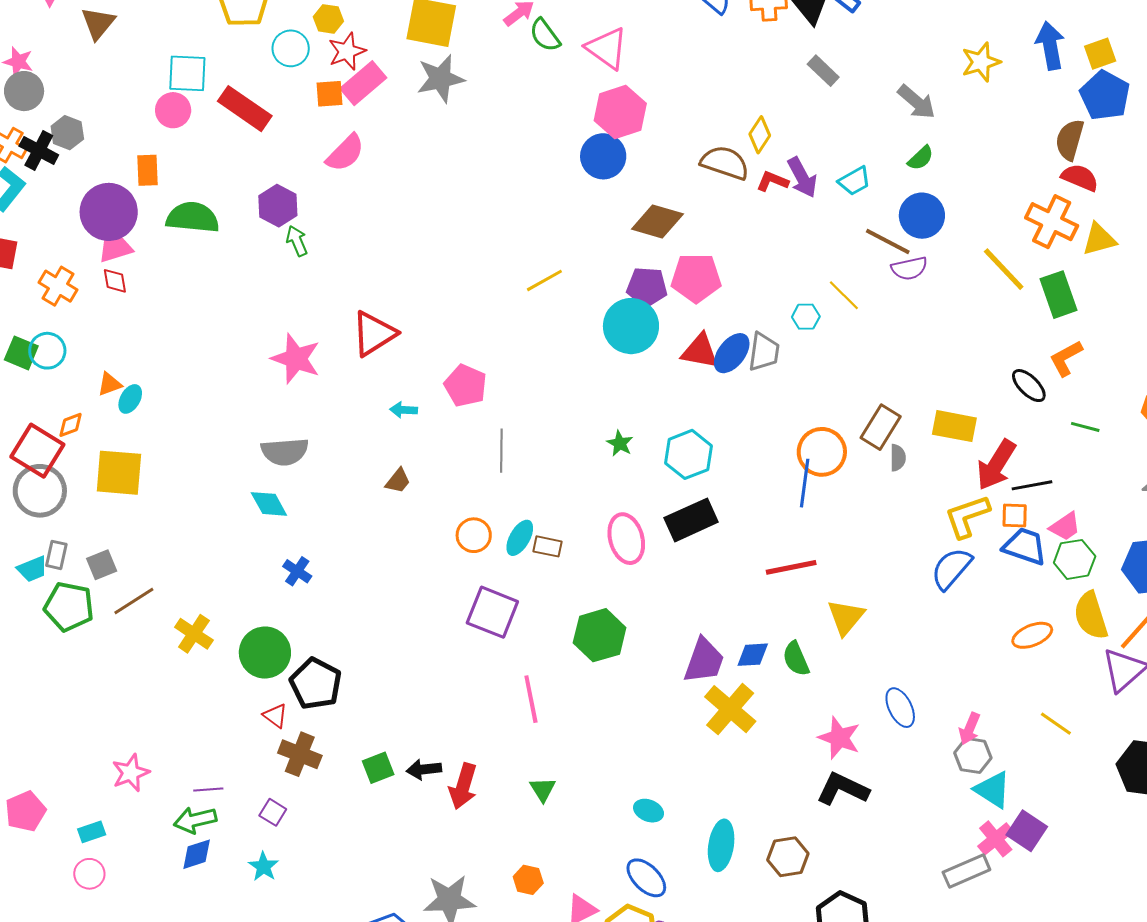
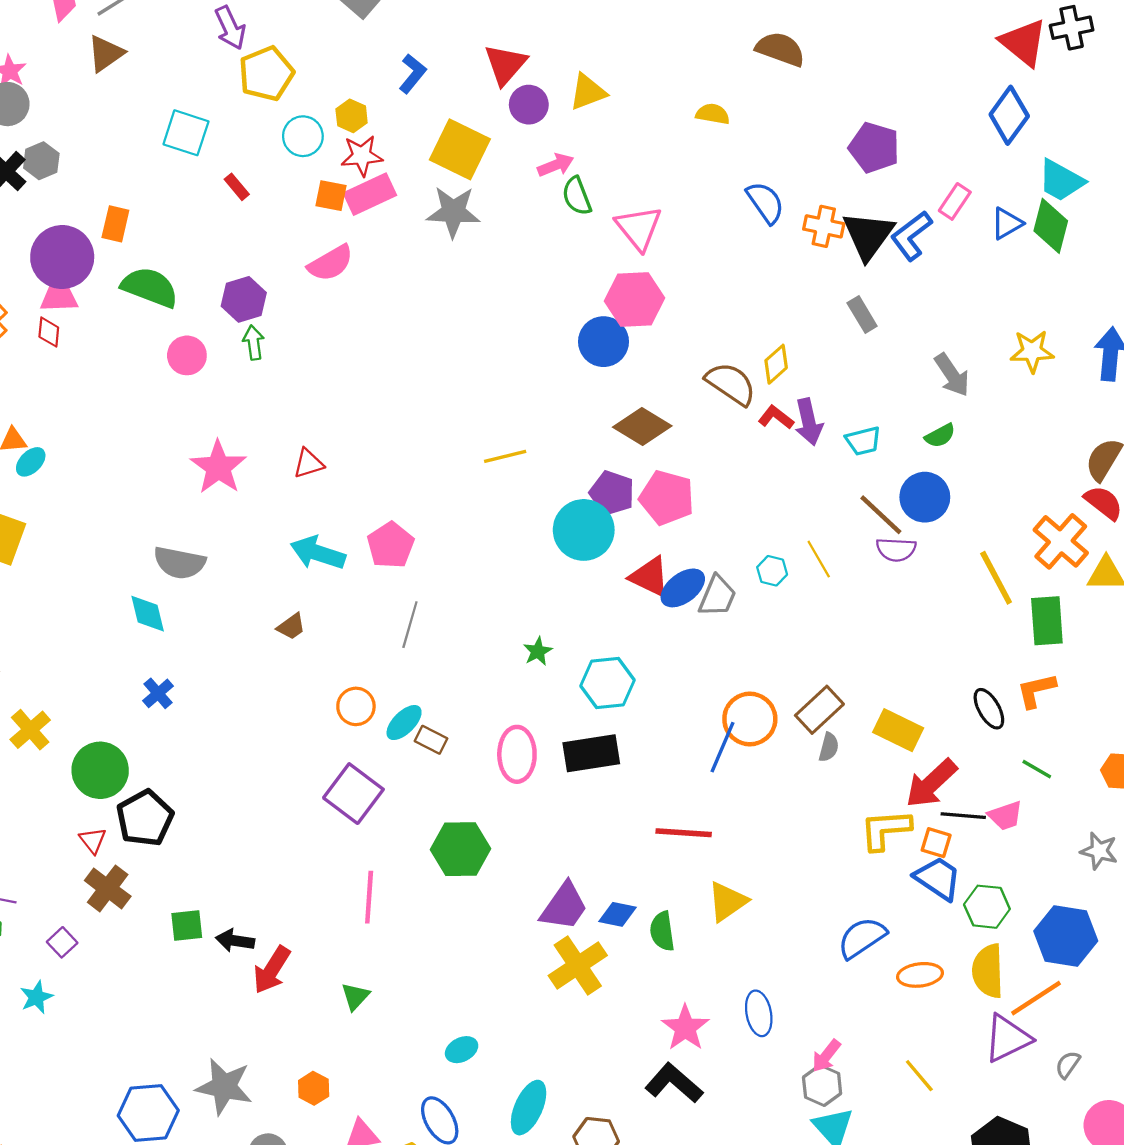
red rectangle: (245, 109) -> (237, 187), size x0.5
pink circle: (173, 110) -> (187, 355), moved
red triangle: (374, 334) -> (308, 463), size x0.6
cyan arrow: (404, 410) -> (318, 553), size x1.8
pink trapezoid: (1065, 527) -> (1005, 816), moved
blue semicircle: (951, 568) -> (862, 938), moved
cyan ellipse: (649, 811) -> (462, 1050), turned -64

